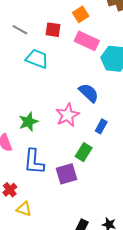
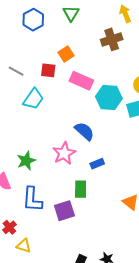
orange square: (81, 14) -> (66, 54), moved
cyan trapezoid: (37, 59) -> (33, 99), turned 105
blue rectangle: (101, 126) -> (97, 164), turned 40
green rectangle: (84, 152) -> (81, 189), turned -30

